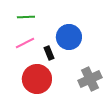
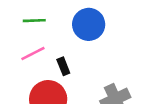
blue circle: (69, 37) -> (89, 24), moved

